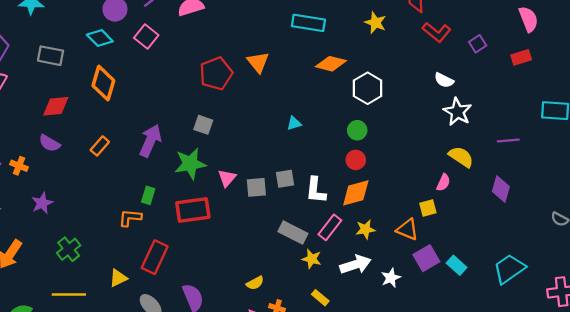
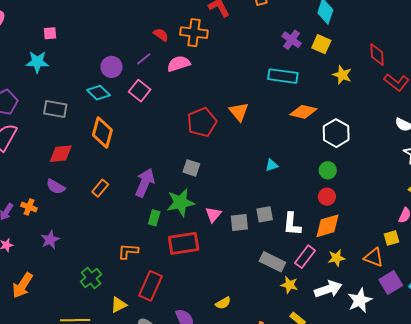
green rectangle: (148, 195) -> (154, 218), moved
green cross: (69, 249) -> (91, 278), moved
white star: (391, 278) -> (360, 300), size x1.4
yellow semicircle: (255, 283) -> (223, 303), moved

